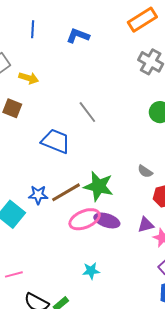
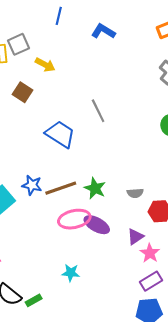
gray semicircle: (145, 171) -> (135, 193), moved, turned -49
green star: (99, 186) -> (95, 188), size x0.7
purple triangle: (146, 225) -> (135, 237), turned -30

